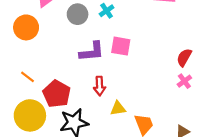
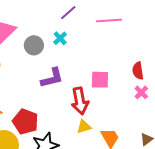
pink square: (121, 46) -> (100, 80), moved
red semicircle: (184, 57) -> (138, 71), turned -30
red arrow: (100, 86) -> (80, 101), moved, size x1.5

